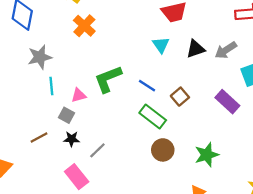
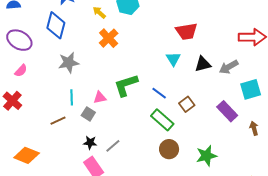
cyan line: (51, 86) -> (72, 97), moved
brown line: (39, 137) -> (58, 121), moved
black star: (72, 139) -> (90, 143), moved

